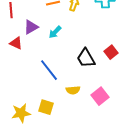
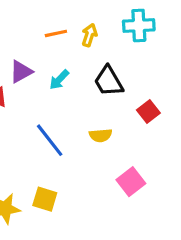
black trapezoid: (86, 58) -> (109, 81), moved
yellow semicircle: (73, 90) -> (101, 135), moved

